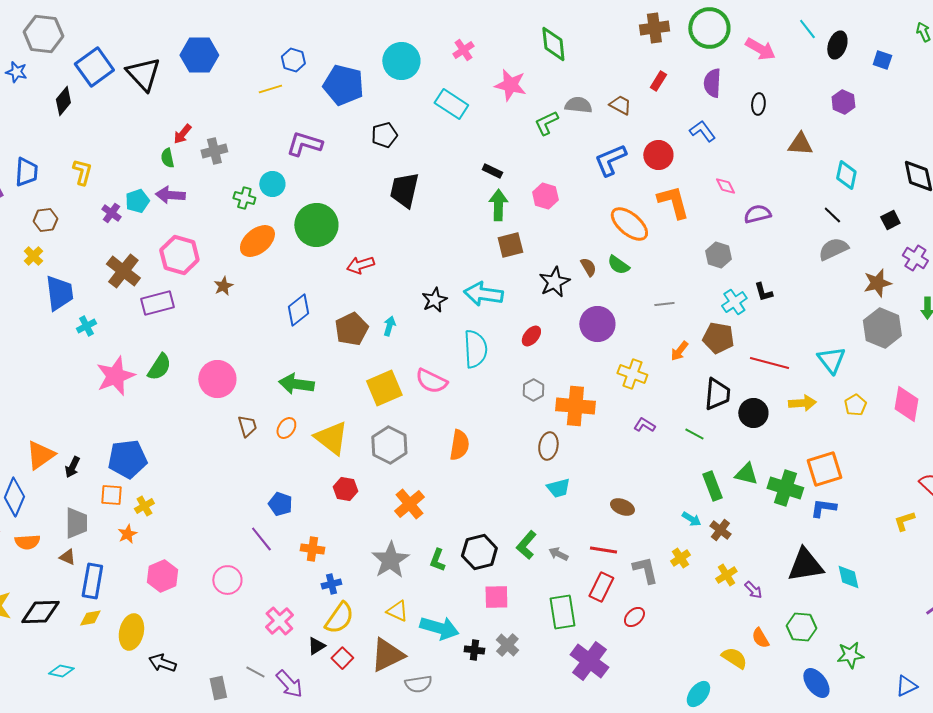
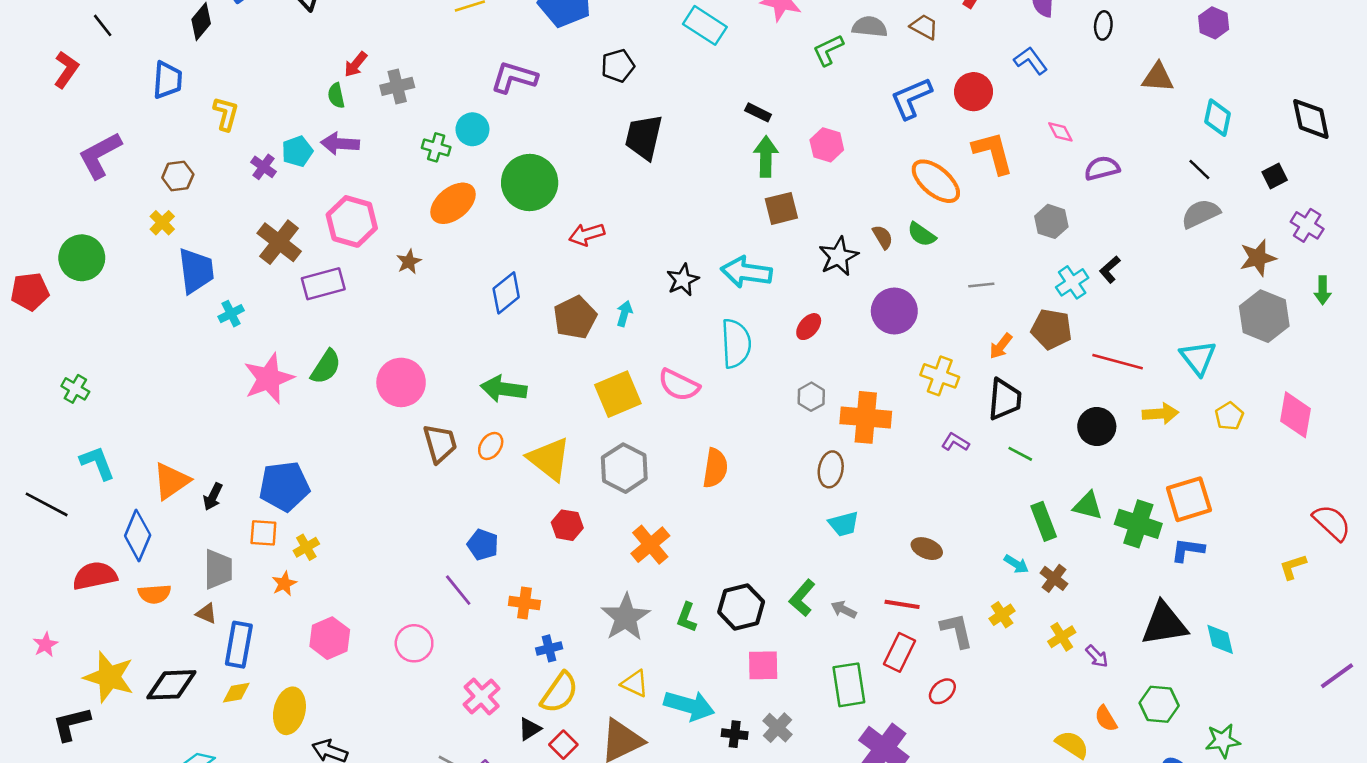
blue trapezoid: (26, 172) -> (167, 80), moved
black L-shape: (763, 292) -> (1110, 269), turned 65
black trapezoid: (717, 394) -> (1005, 399), moved
brown trapezoid: (247, 426) -> (440, 443), size x1.4

